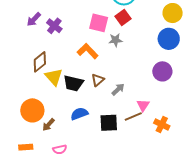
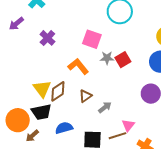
red square: (123, 18) -> (123, 60), moved
purple arrow: (34, 19) -> (16, 24), moved
brown diamond: (40, 62) -> (58, 91), moved
black trapezoid: (73, 83) -> (41, 112), moved, turned -30

